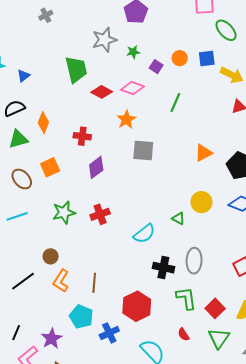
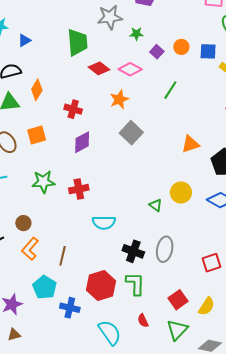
gray square: (143, 151) -> (131, 133), turned 30
cyan semicircle: (144, 234) -> (104, 222), moved, turned 30
green L-shape: (186, 298) -> (135, 284), moved
blue cross: (109, 333) -> (70, 308), turned 30

